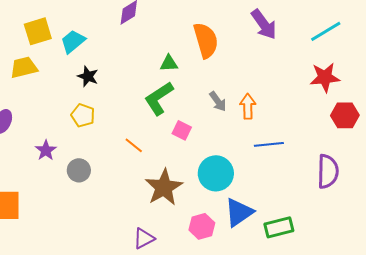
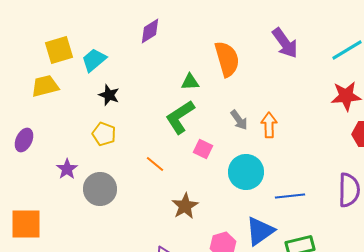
blue line: (269, 144) -> (290, 196), moved
gray circle: (79, 170) -> (100, 189), size x1.4
cyan circle: (216, 173) -> (246, 172), moved
brown star: (164, 187) -> (185, 206), size x0.7

